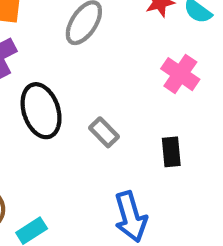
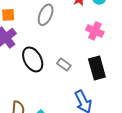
black rectangle: (171, 152) -> (97, 68), size x1.6

